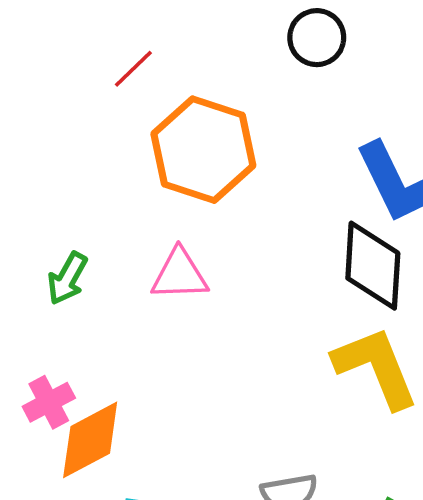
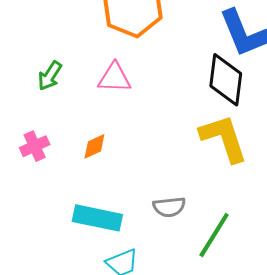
orange diamond: (90, 440) -> (94, 146), moved, size x0.6

